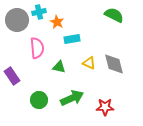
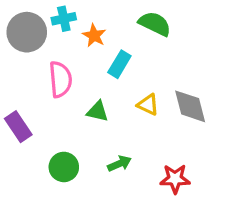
green semicircle: (114, 15) -> (155, 24), moved
cyan rectangle: (72, 39) -> (119, 64), turned -49
green arrow: (72, 98) -> (119, 164), size x0.6

